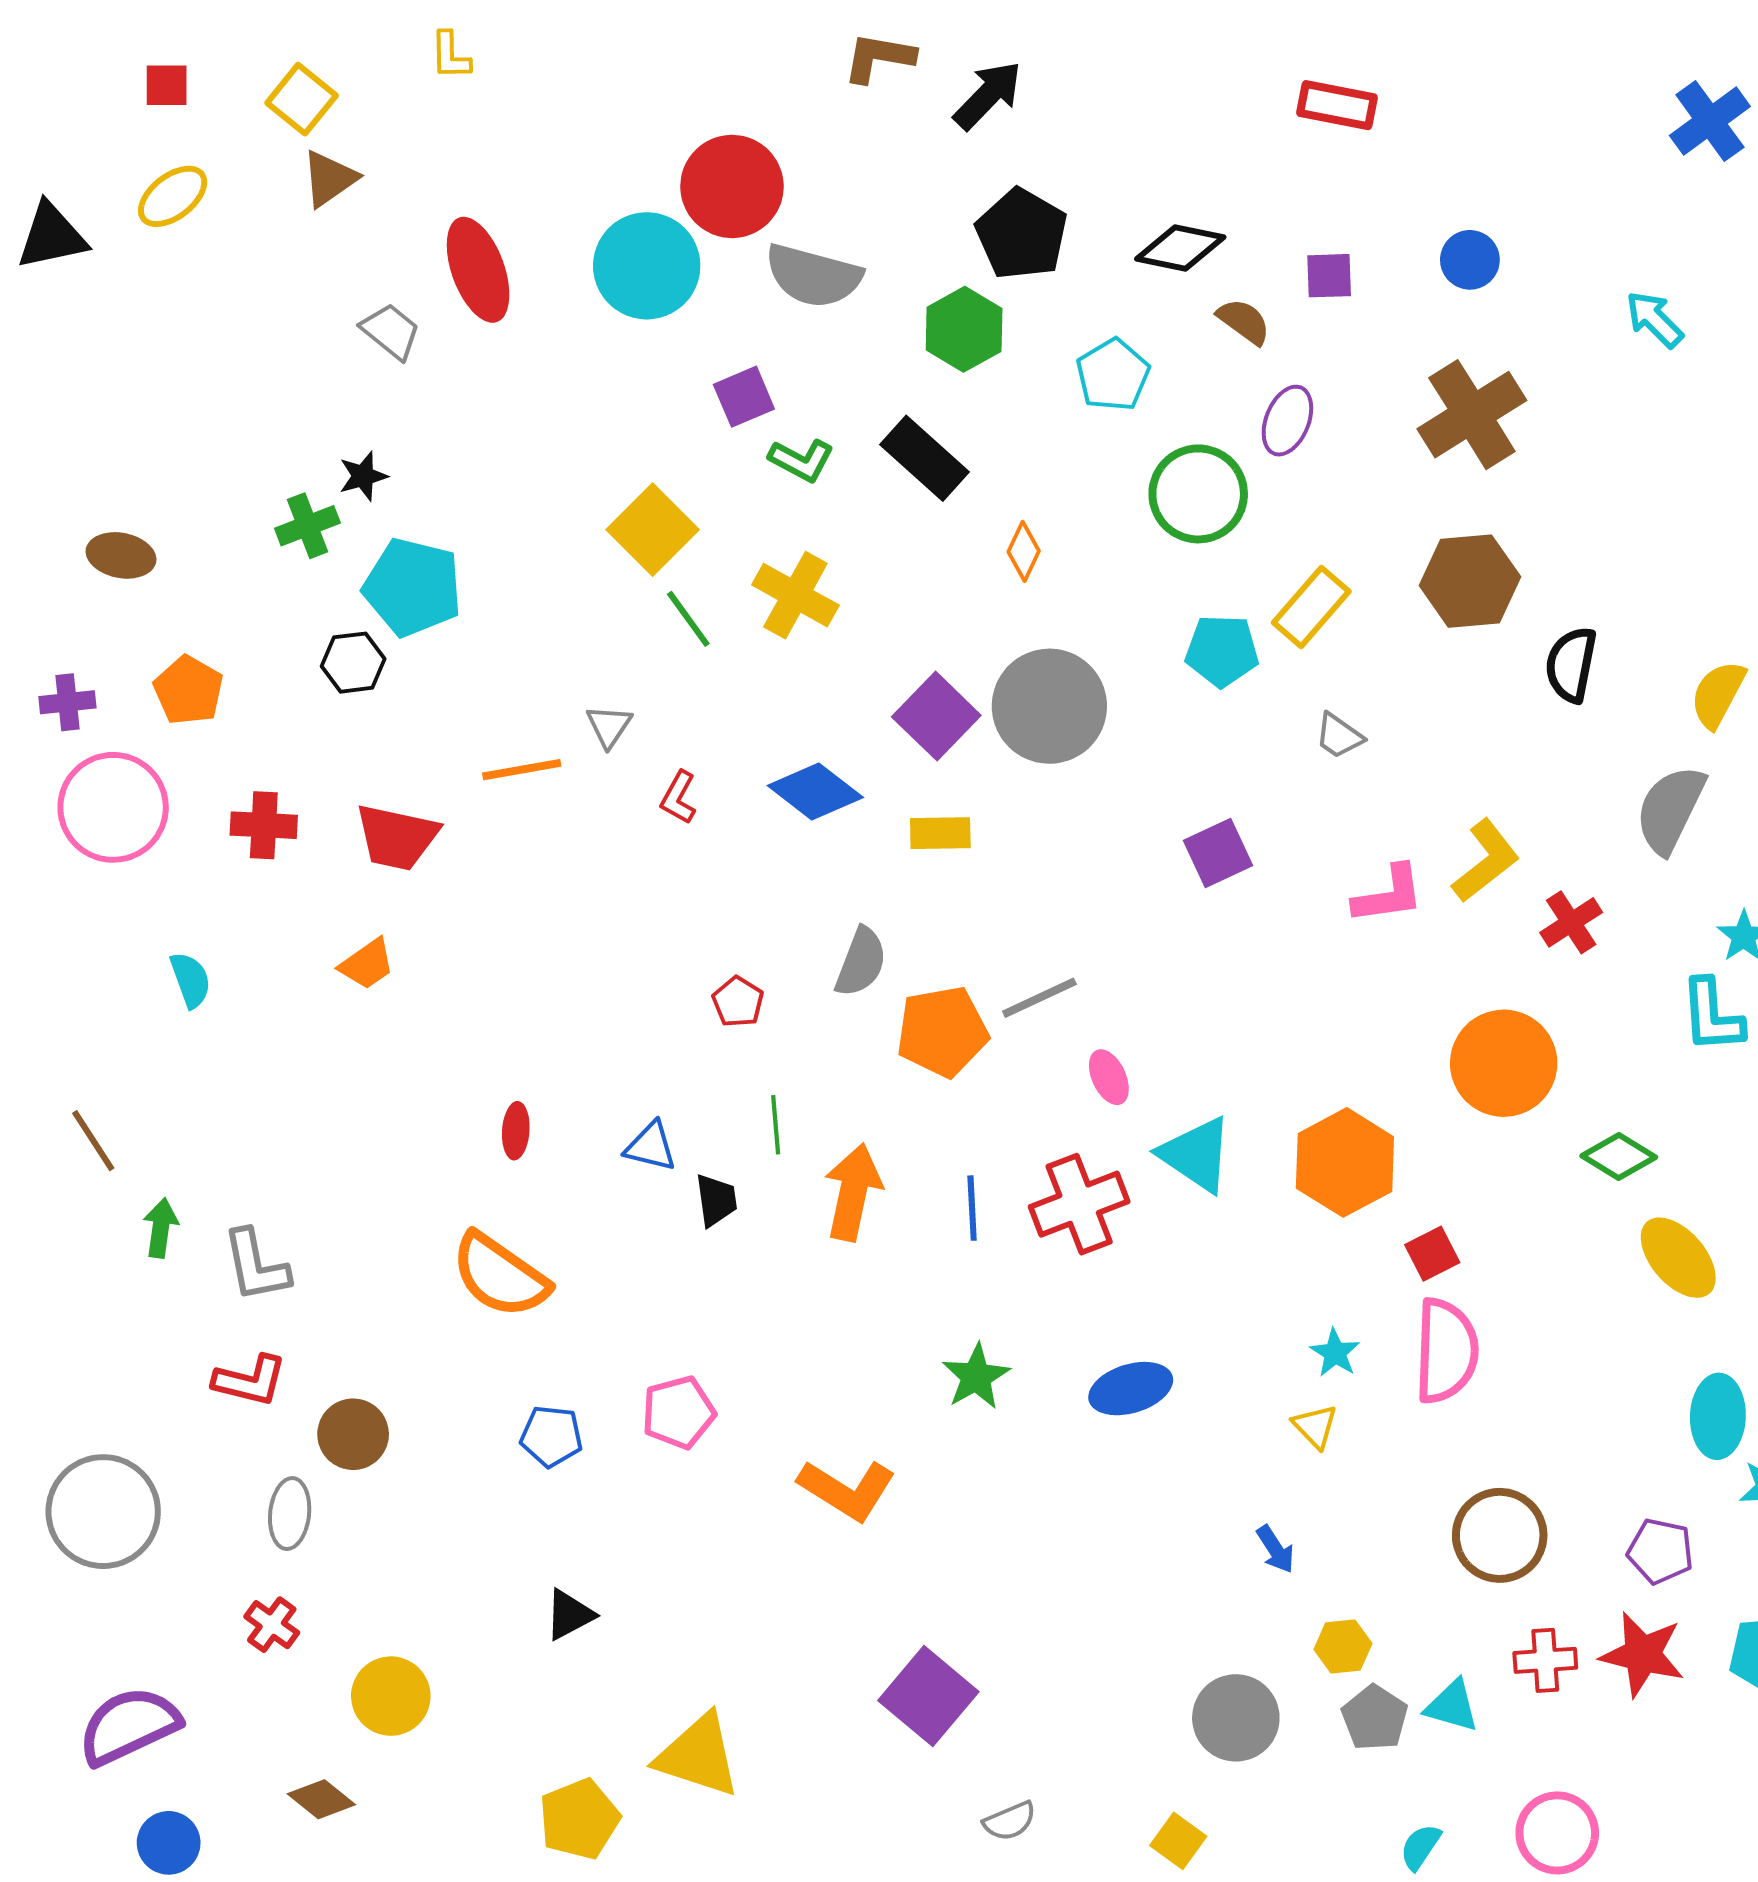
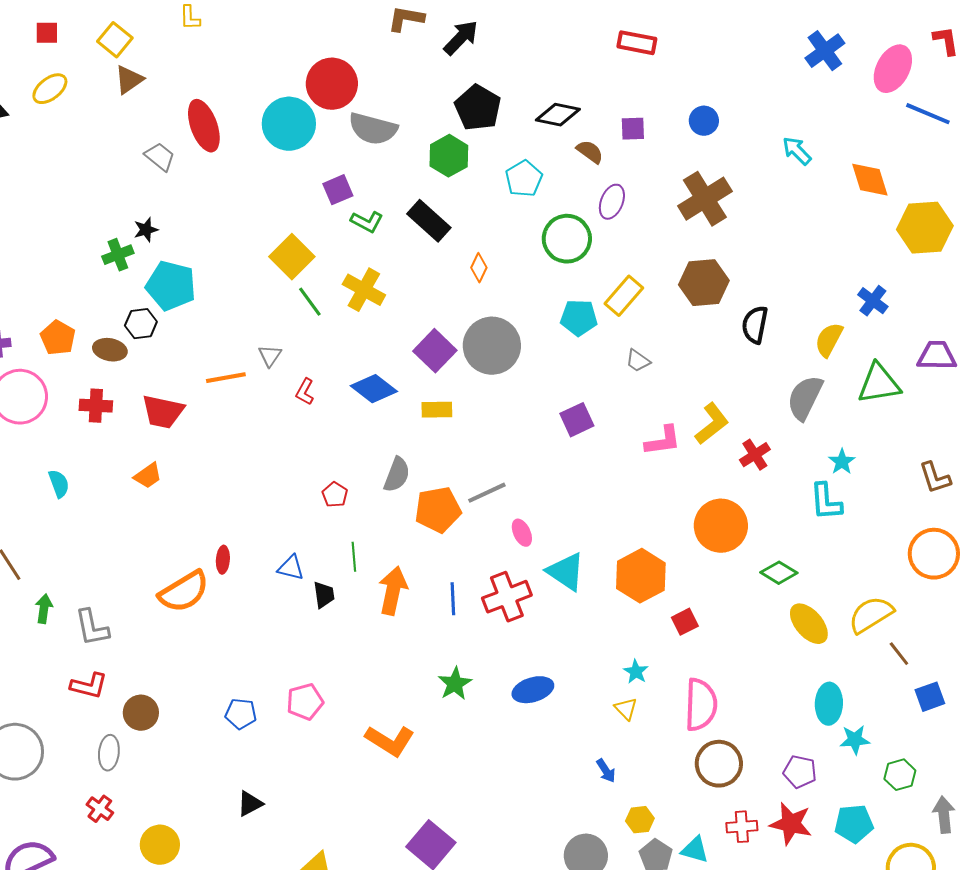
brown ellipse: (121, 555) -> (110, 350), moved
orange semicircle: (500, 1276) -> (184, 592), moved, turned -66
pink semicircle: (1446, 1351) -> (701, 705), moved

